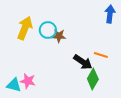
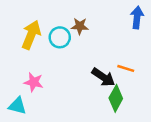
brown star: (59, 36) -> (80, 26), moved
pink star: (28, 81) -> (34, 82), moved

